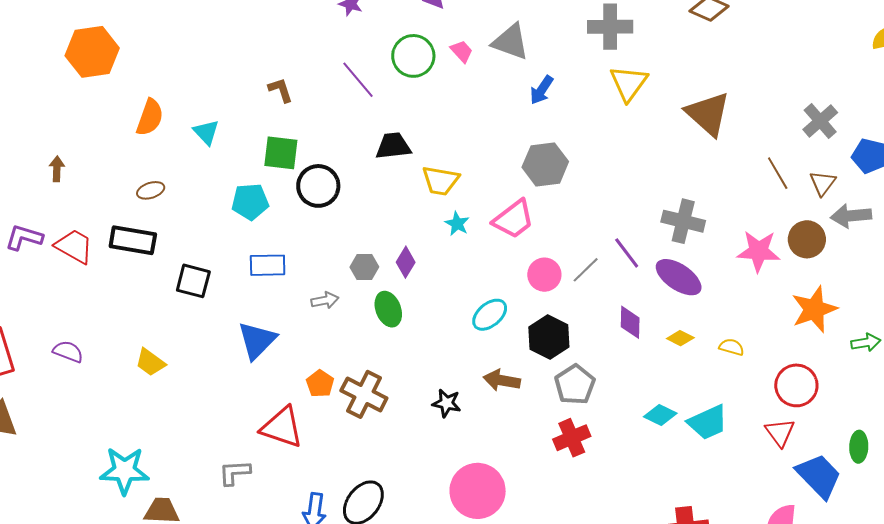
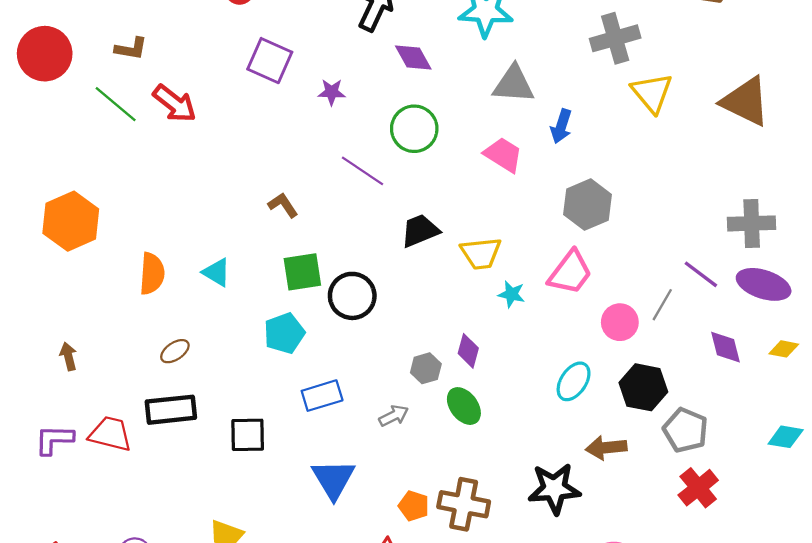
pink trapezoid: (462, 51) -> (503, 155), moved, size x1.5
black star: (447, 403) -> (554, 489), size x1.6

